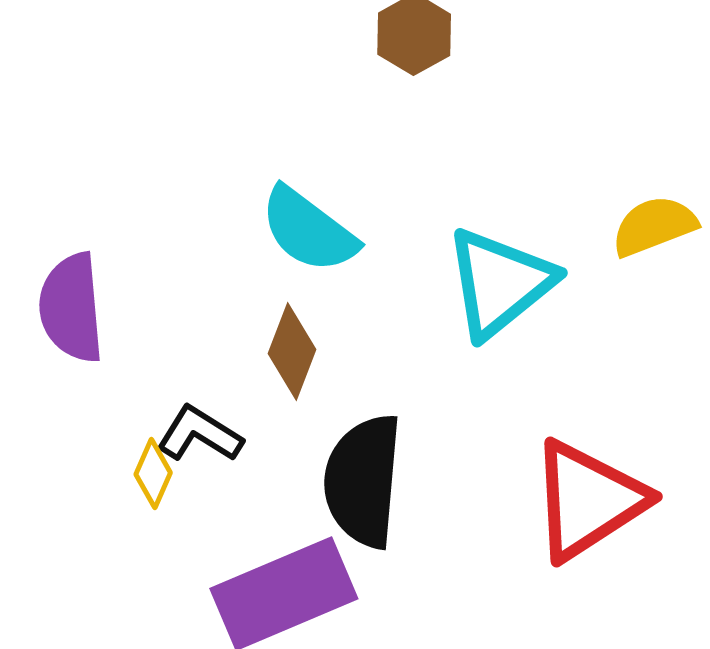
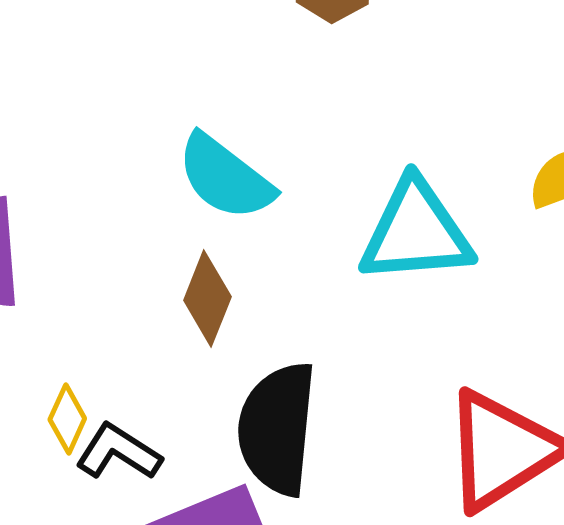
cyan triangle: (500, 283) -> (416, 232), turned 34
black L-shape: (199, 434) -> (118, 452), moved

